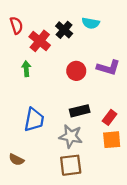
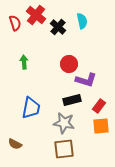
cyan semicircle: (91, 23) -> (82, 21), turned -112
red cross: (40, 41) -> (36, 15), moved
purple L-shape: (108, 68) -> (86, 80), moved

